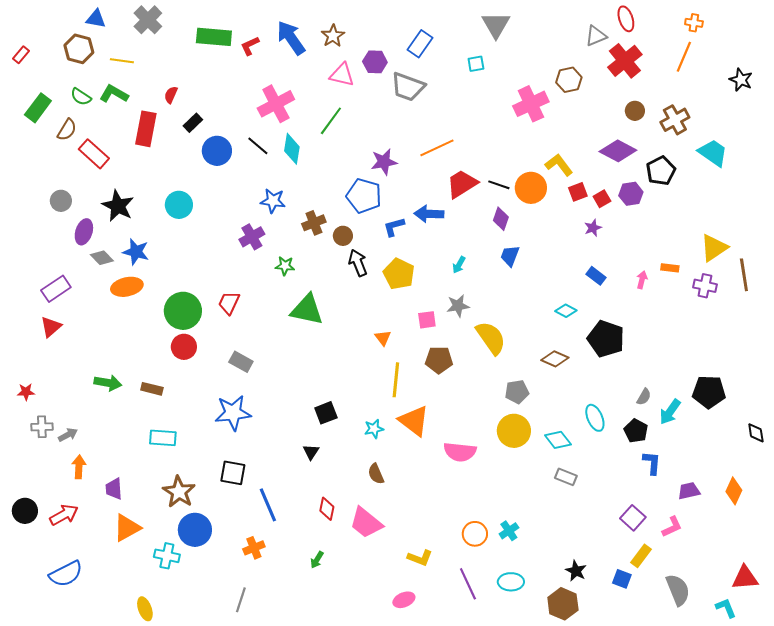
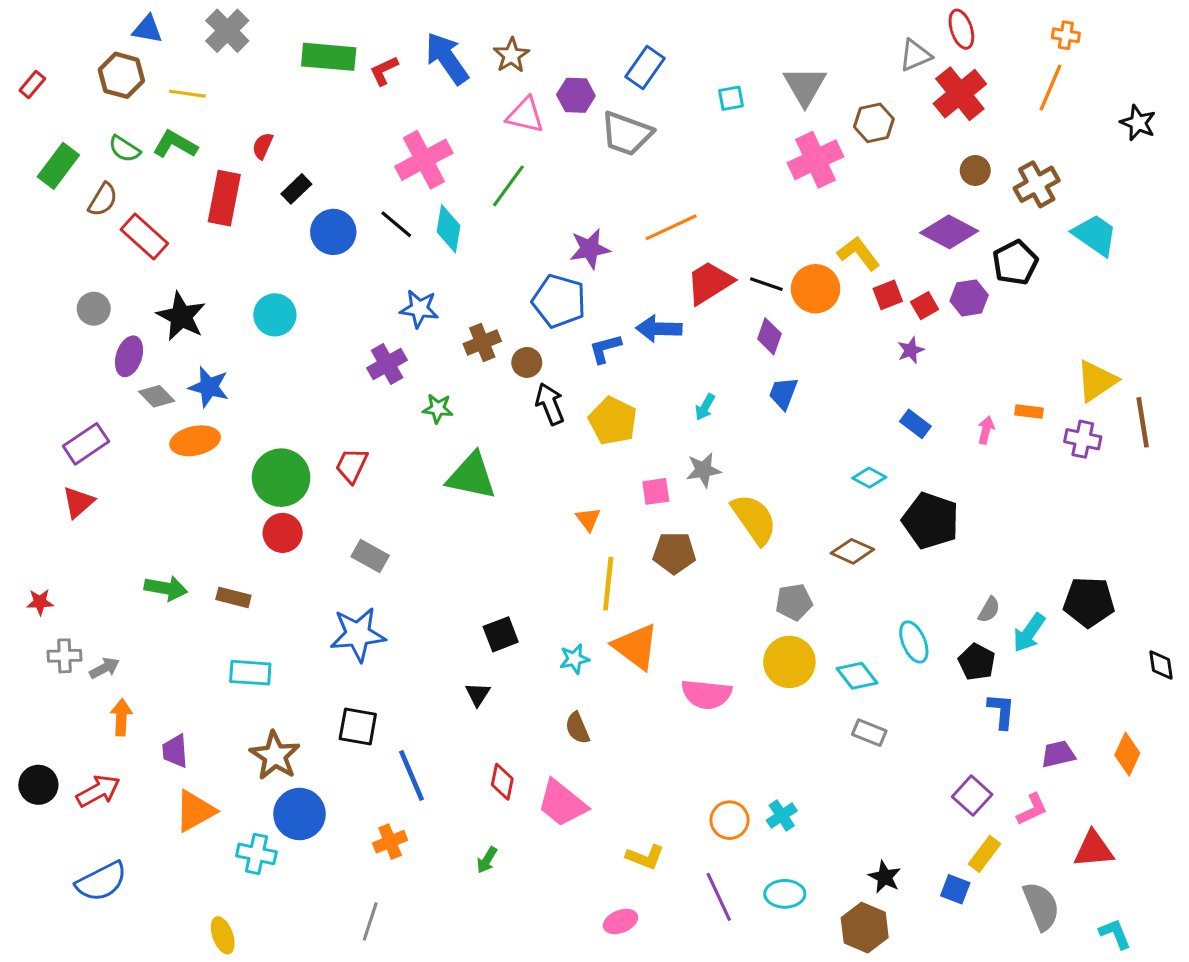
gray triangle: (496, 25) -> (805, 86), moved
red triangle: (745, 578) -> (1093, 849), moved

